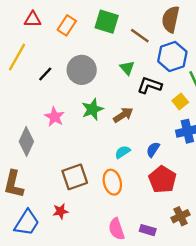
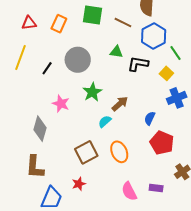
green triangle: (127, 68) -> (116, 52), turned -32
brown arrow: (123, 115) -> (120, 104), moved
cyan semicircle: (123, 152) -> (105, 121), moved

